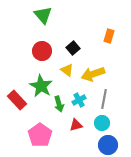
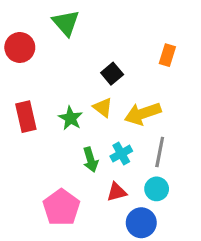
red circle: (42, 51) -> (20, 47), moved
green star: (41, 86) -> (71, 118), moved, size x0.7
red rectangle: (17, 100) -> (26, 117), moved, turned 30
blue circle: (108, 145) -> (141, 223), moved

